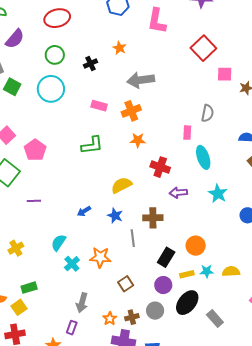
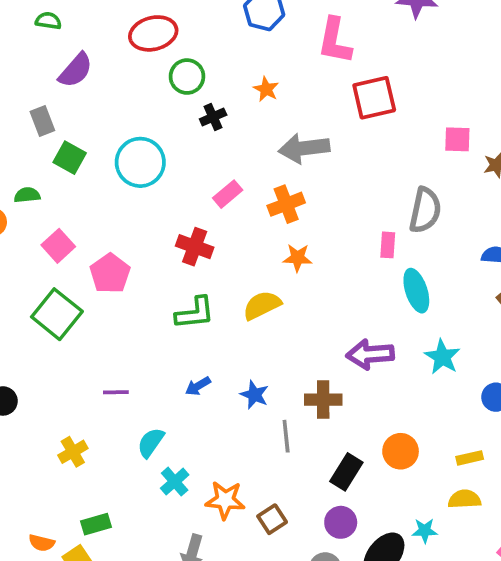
red square: (203, 48) -> (374, 98), moved, turned 30
green circle: (55, 55) -> (187, 77), moved
pink rectangle: (99, 106) -> (228, 194), turned -56
gray semicircle: (207, 113) -> (425, 210), size x1.4
green L-shape: (92, 145) -> (195, 313), moved
red cross: (160, 167) -> (195, 247), moved
yellow semicircle: (121, 185) -> (262, 305), moved
purple arrow: (178, 193) -> (370, 354), size x1.4
purple line: (34, 201) -> (116, 392), moved
orange star: (100, 257) -> (225, 500), moved
cyan star: (207, 271) -> (425, 531), moved
yellow rectangle: (187, 274) -> (470, 458), moved

